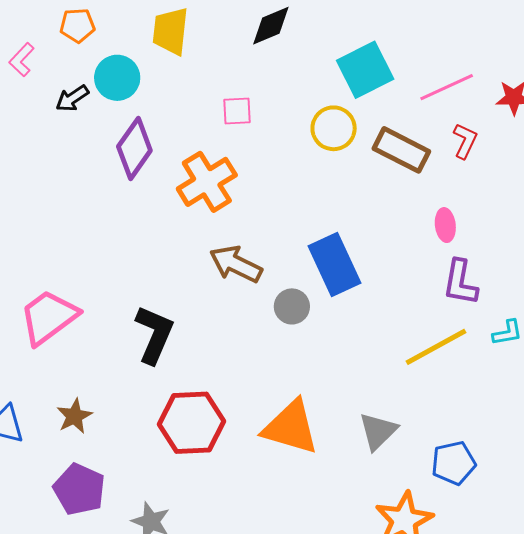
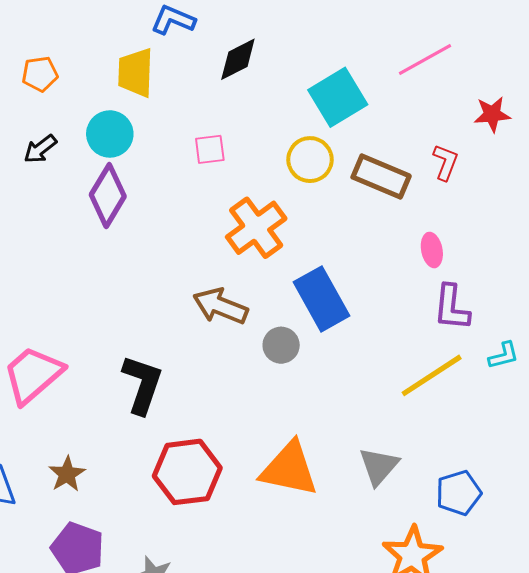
cyan circle: (117, 78) -> (110, 134), moved
pink line: (447, 87) -> (425, 59), moved
orange cross: (207, 182) -> (256, 228), moved

